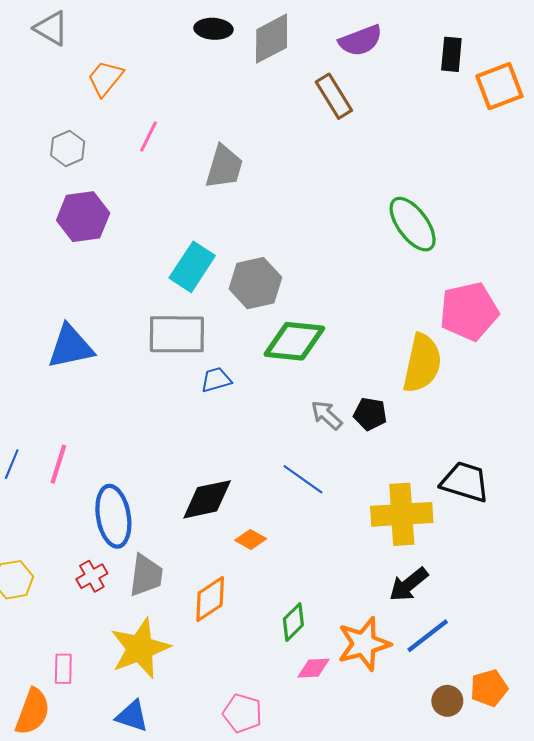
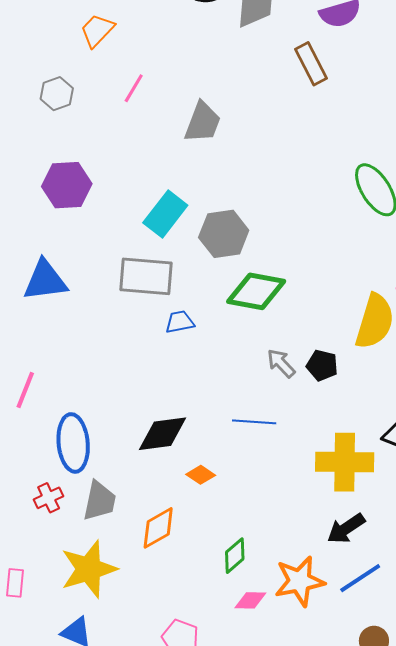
purple hexagon: (83, 217) -> (67, 185), moved
blue line: (303, 479) -> (254, 422), turned -36

